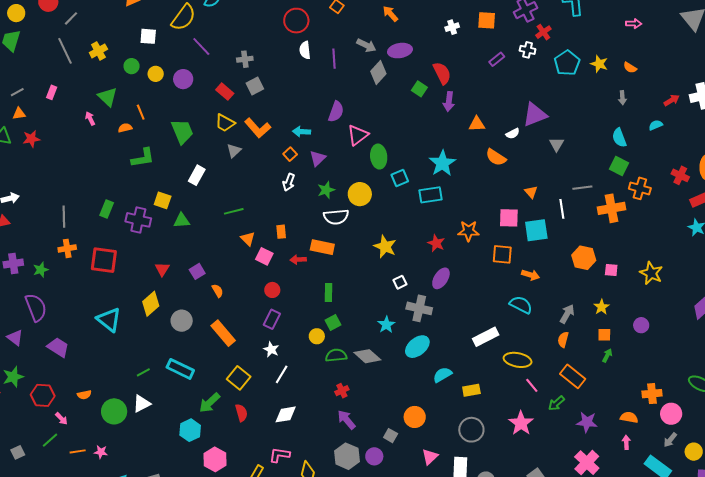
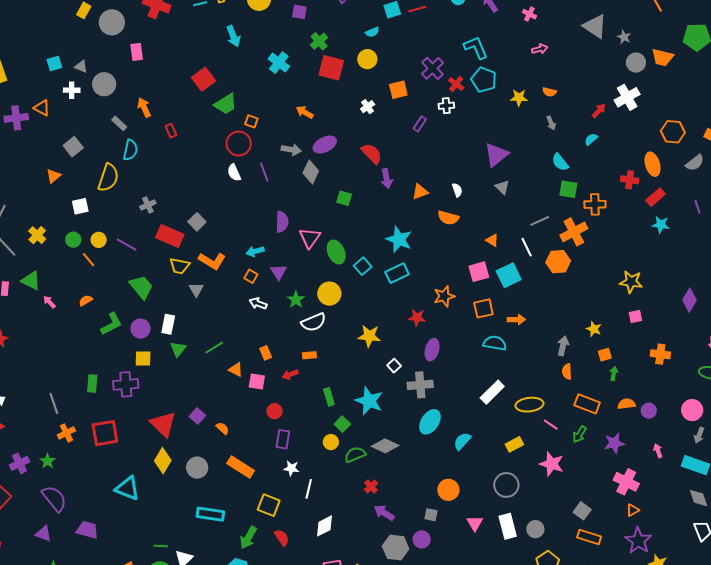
red circle: (296, 21) -> (239, 144), moved
purple line: (201, 46) -> (127, 245), moved
gray cross: (245, 59) -> (148, 205), moved
cyan pentagon: (567, 63) -> (484, 80), moved
purple circle: (183, 79) -> (140, 329), moved
green square: (419, 89) -> (344, 198), moved
red rectangle: (225, 92) -> (170, 236), size x1.5
green triangle: (108, 97) -> (31, 281), moved
orange line: (141, 112) -> (88, 260), moved
purple triangle: (535, 115) -> (496, 155), moved
white semicircle: (513, 134) -> (457, 190), turned -64
white arrow: (289, 182) -> (258, 303), turned 108
green triangle: (182, 220) -> (178, 349), moved, turned -30
orange rectangle: (322, 247) -> (309, 355), size x0.6
orange hexagon: (584, 258) -> (558, 262), moved
red triangle: (162, 269) -> (163, 424), size x1.8
pink square: (611, 270) -> (635, 317), moved
cyan semicircle: (521, 305) -> (495, 343), moved
cyan star: (386, 325) -> (369, 401), moved, size x1.6
purple circle: (641, 325) -> (649, 411), moved
green line: (143, 372) -> (161, 546), moved, turned 48
yellow rectangle: (471, 390) -> (514, 444), moved
orange cross: (652, 394) -> (660, 354), moved, turned 30
orange semicircle: (629, 417) -> (626, 404), moved

